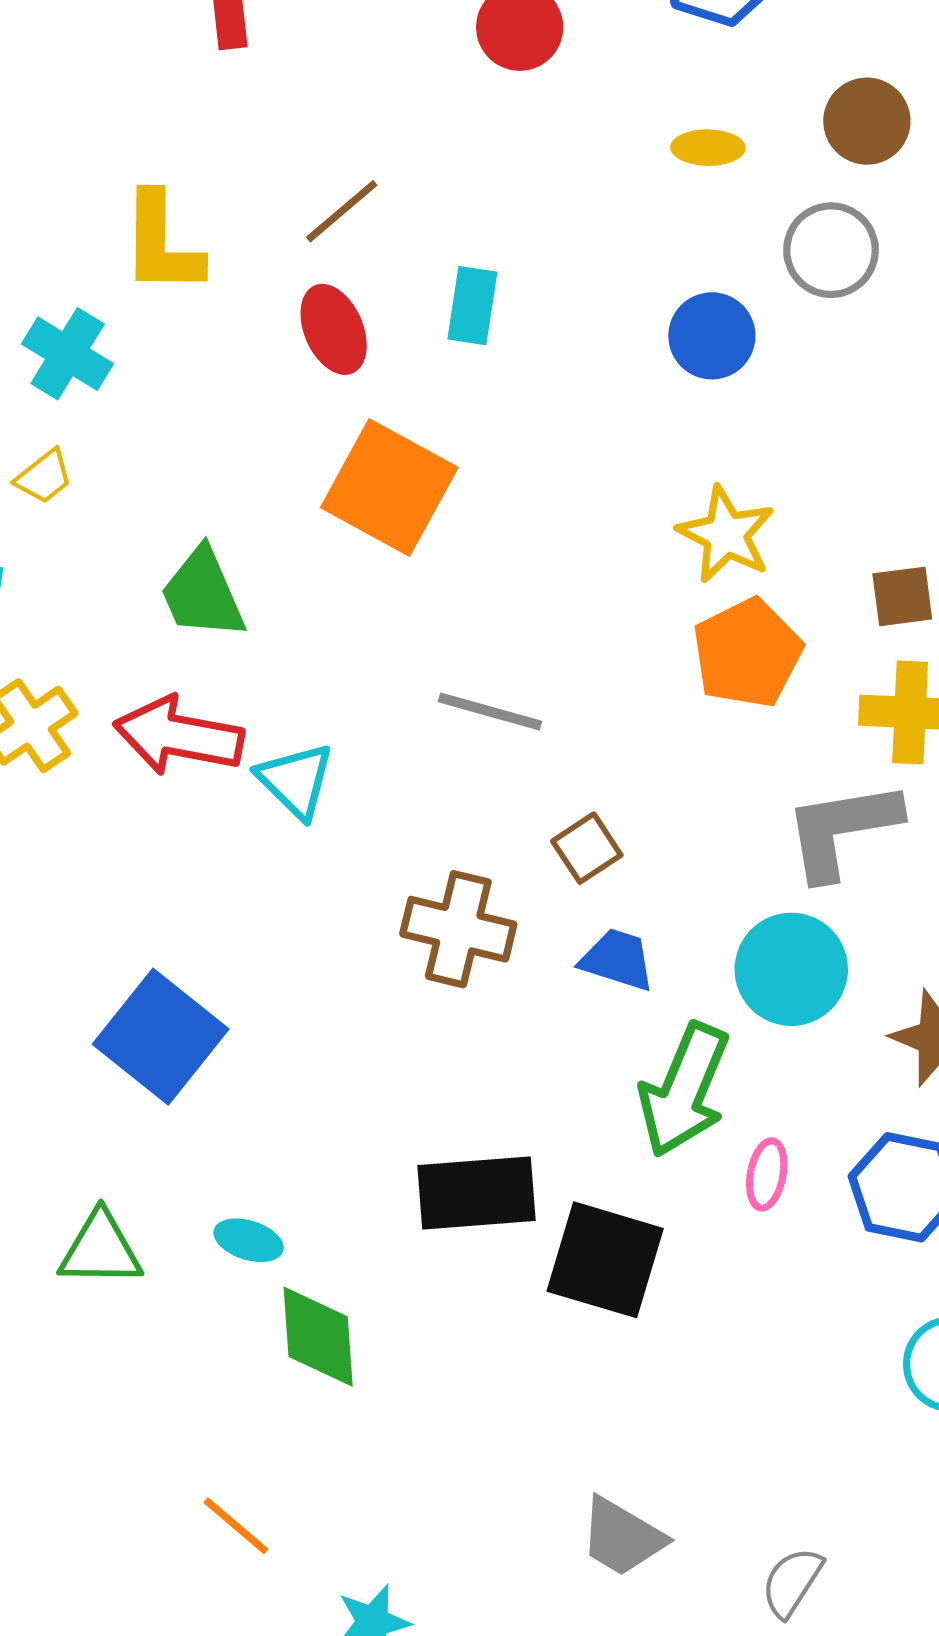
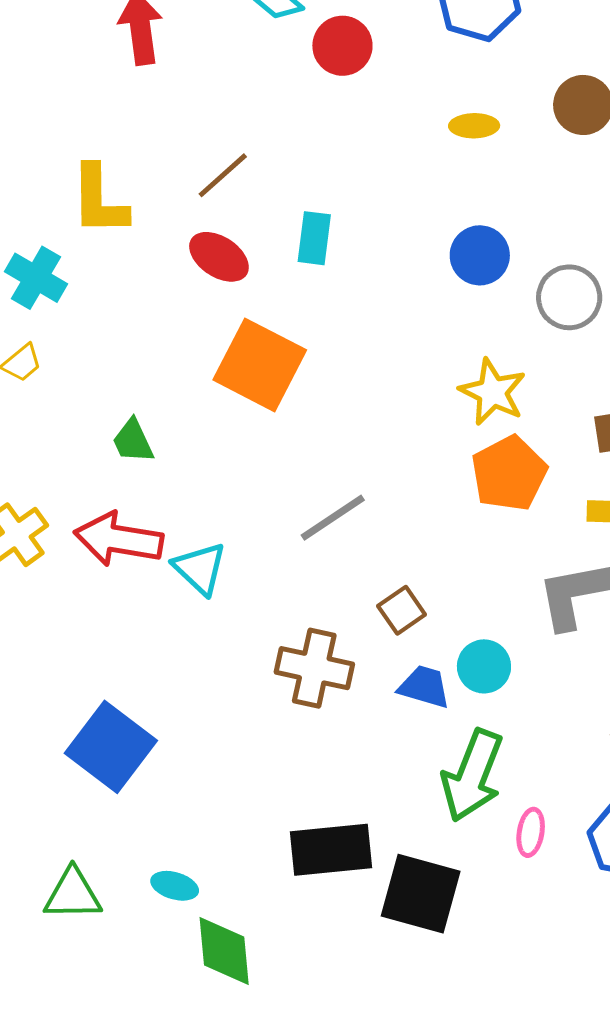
gray circle: (831, 250) -> (569, 297), moved
red ellipse: (334, 329) -> (219, 257), turned -32
green trapezoid: (203, 594) -> (133, 441), size x0.7
gray line: (490, 711) -> (333, 518), turned -48
cyan circle: (791, 969) -> (484, 666), moved, size x0.7

